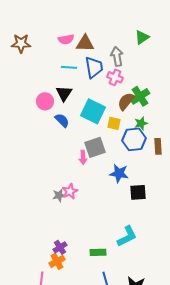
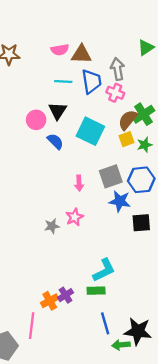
yellow square: (114, 123) -> (127, 139), moved, turned -32
blue hexagon: (134, 139) -> (141, 180), moved
gray square: (95, 147) -> (111, 176), moved
pink star: (70, 191) -> (75, 217), moved
cyan L-shape: (127, 236) -> (104, 270), moved
purple cross: (60, 247) -> (65, 295), moved

